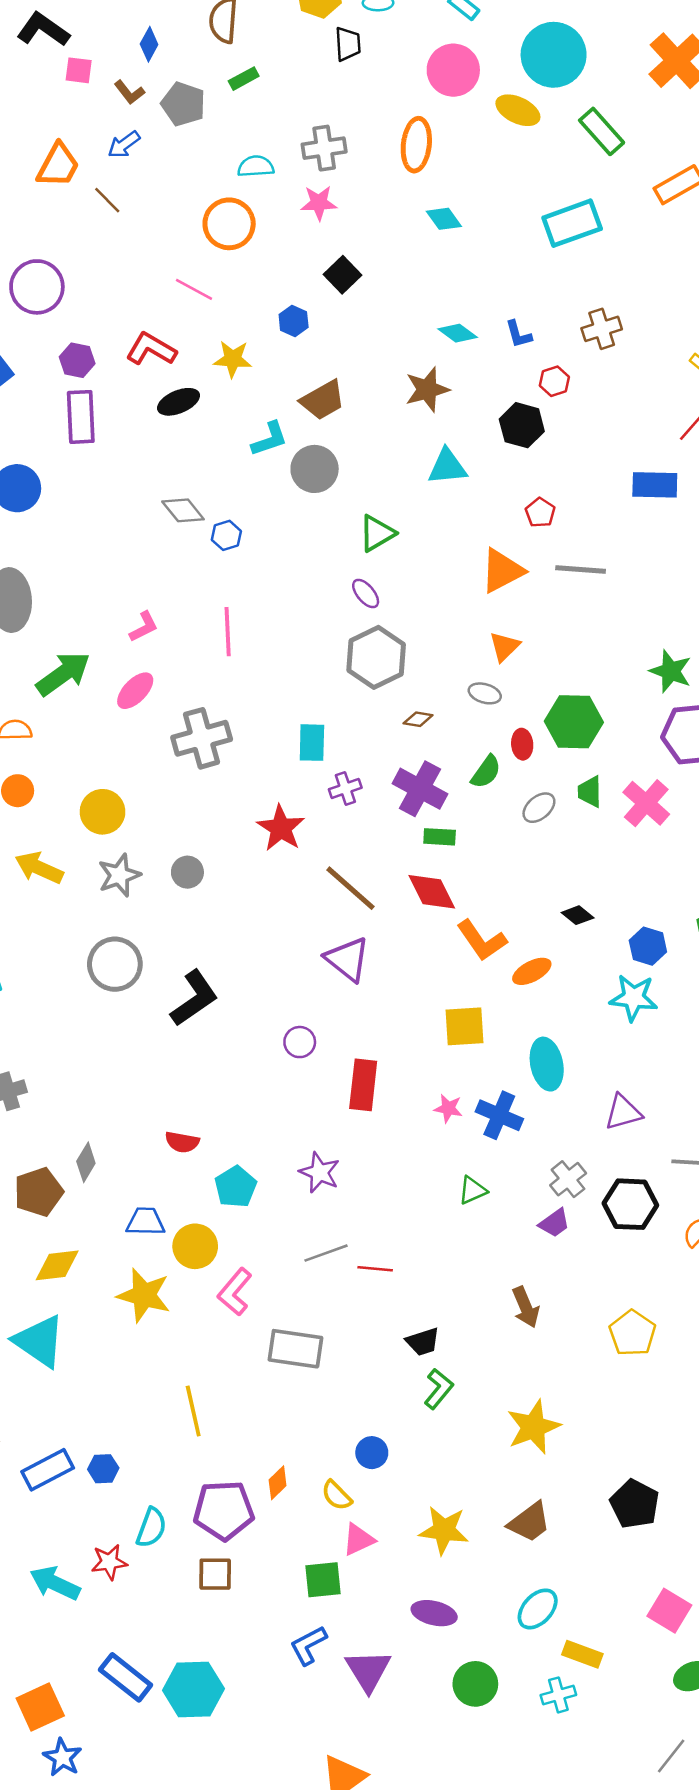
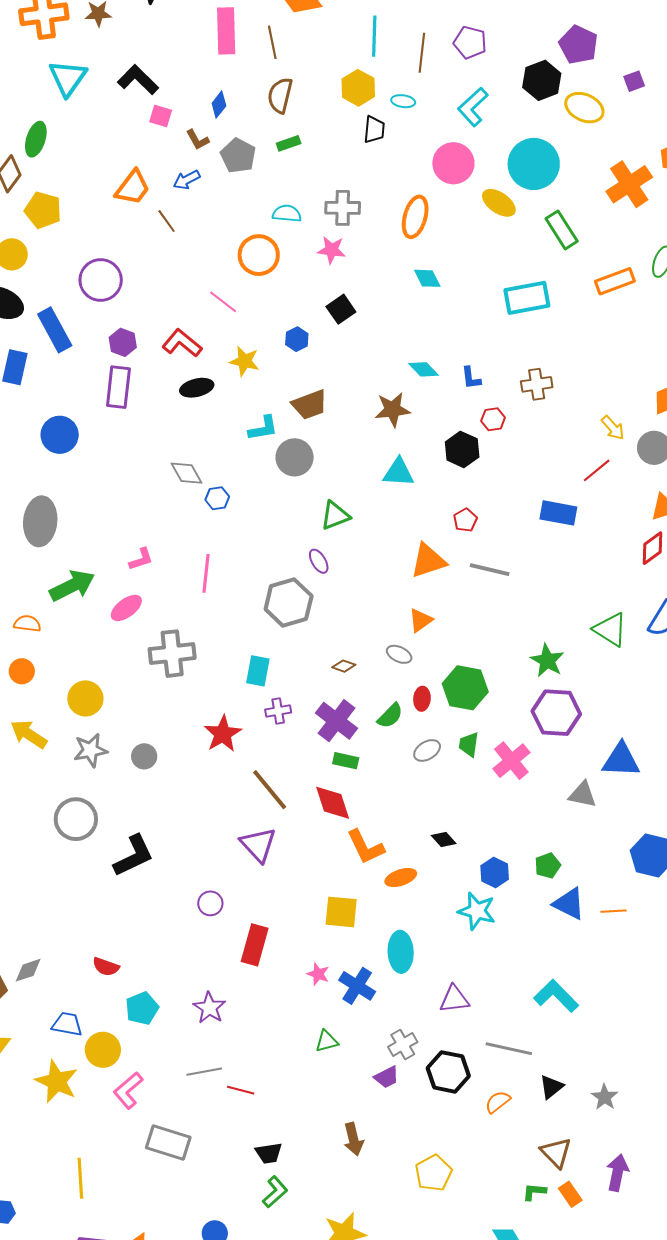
gray hexagon: (376, 657) -> (289, 603), moved
gray diamond: (86, 1162) -> (28, 970), turned 32

